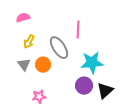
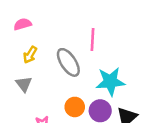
orange circle: (43, 65) -> (75, 107), moved

